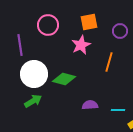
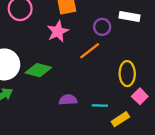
purple circle: (120, 31) -> (102, 27), moved
orange line: (109, 62) -> (90, 51), turned 36

